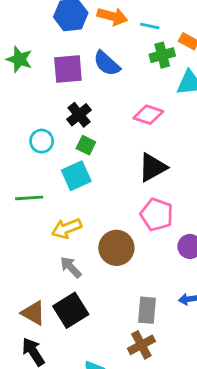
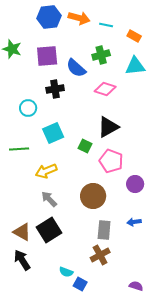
green cross: (162, 55) -> (101, 55), moved
blue semicircle: (107, 63) -> (76, 68), moved
black cross: (79, 115) -> (55, 89), turned 30
green square: (86, 145) -> (85, 146), moved
brown circle: (116, 248) -> (93, 196), moved

